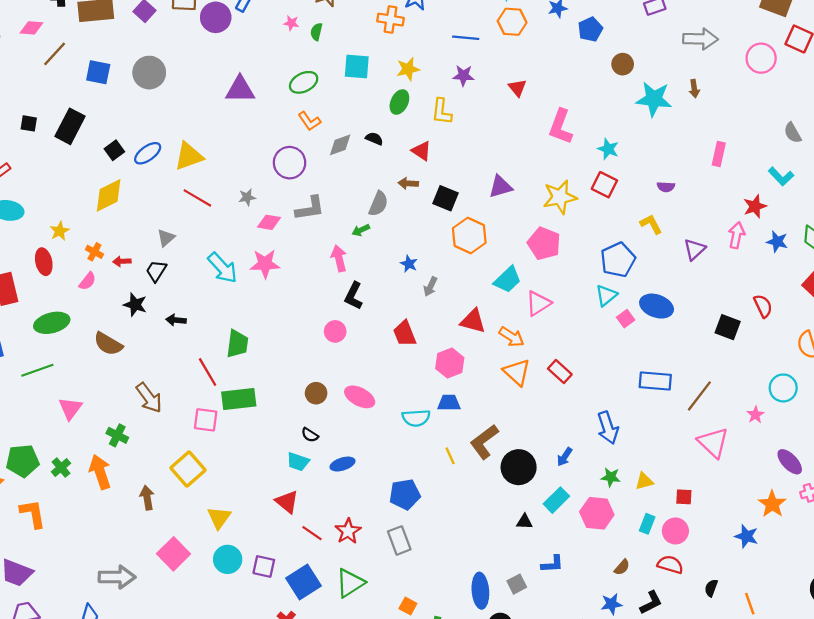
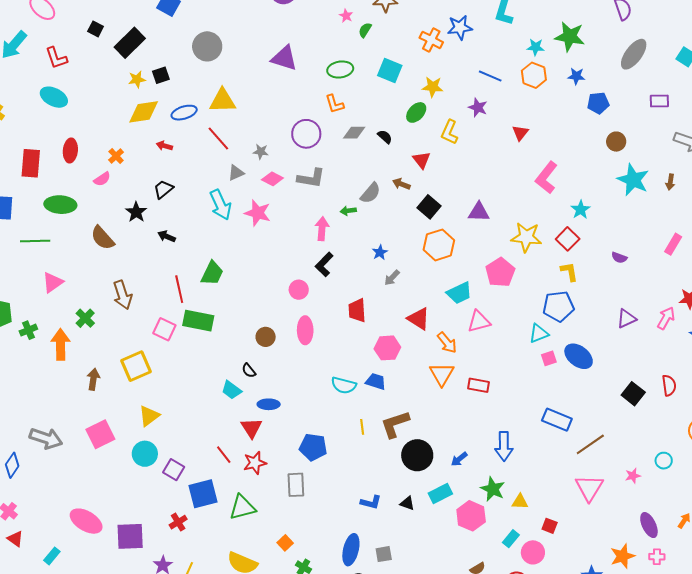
gray circle: (149, 73) -> (207, 46), moved
blue ellipse: (148, 153) -> (184, 113), moved
yellow L-shape: (651, 224) -> (569, 272), moved
yellow star: (60, 231) -> (137, 79), moved
gray triangle: (166, 238) -> (236, 173), moved
red arrow: (122, 261) -> (164, 146), moved
red rectangle: (560, 371) -> (478, 385), turned -50
cyan circle: (783, 388) -> (664, 461), size x0.7
pink ellipse: (360, 397) -> (305, 330), moved, turned 44
green star: (611, 477) -> (493, 489), size x1.4
red triangle: (287, 502) -> (252, 428), moved
blue L-shape: (552, 564) -> (371, 502), moved

